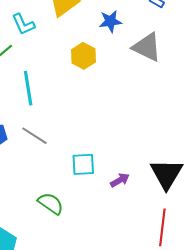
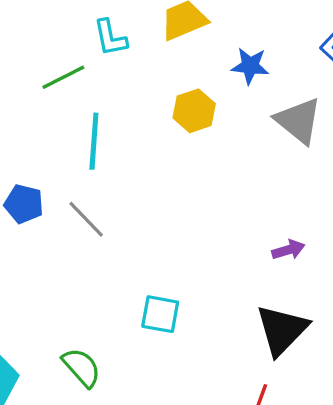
cyan square: (83, 164) -> (160, 314), moved
purple arrow: (120, 180) -> (288, 250), moved
green semicircle: (51, 203) -> (82, 367), moved

